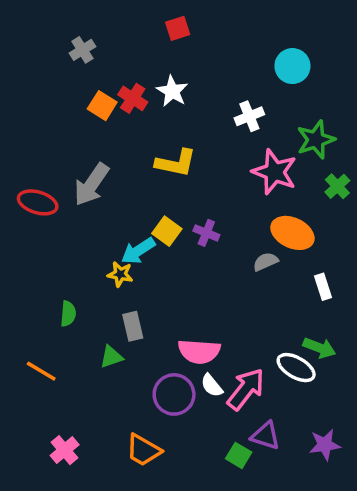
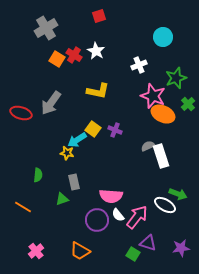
gray cross: (82, 50) -> (46, 28), size x1.6
orange ellipse: (292, 233) -> (163, 114), moved
white rectangle: (323, 287) -> (161, 156), moved, size x1.6

